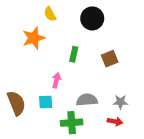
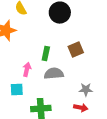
green rectangle: (74, 54) -> (46, 54), moved
gray semicircle: (87, 100) -> (54, 74), moved

